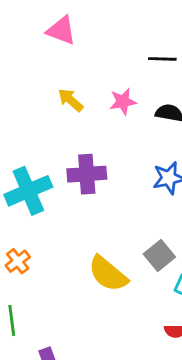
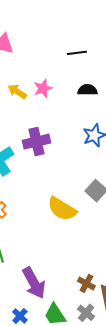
pink star: (123, 102) -> (43, 88), moved

